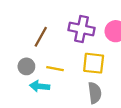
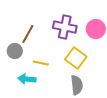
yellow square: (94, 63) -> (76, 58), turned 30
gray circle: (26, 66) -> (15, 51), moved

